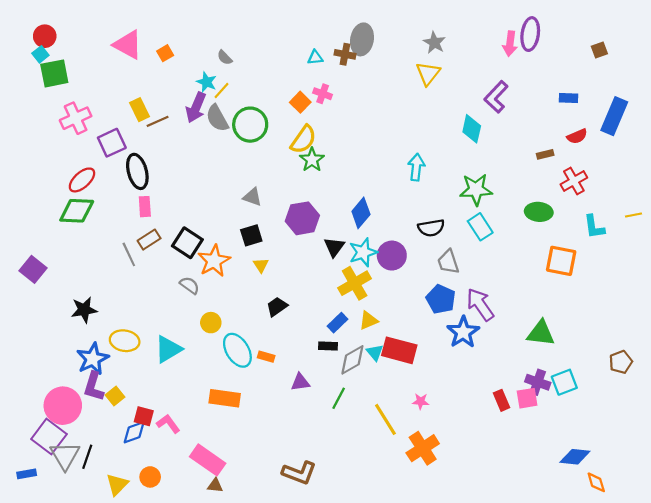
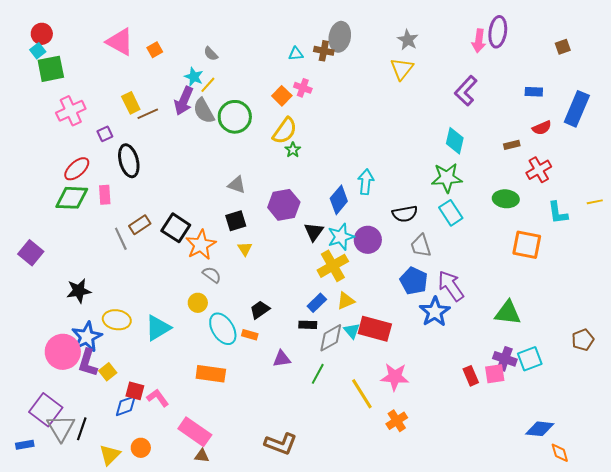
cyan diamond: (472, 129) -> (455, 141), moved
purple square: (112, 143) -> (105, 134), size x0.6
green star: (312, 160) -> (293, 150), size x0.7
cyan arrow: (416, 167) -> (366, 182), moved
pink rectangle: (145, 207) -> (105, 195), moved
gray semicircle: (190, 285) -> (212, 275), moved
black trapezoid: (277, 307) -> (260, 310), moved
pink star: (421, 401) -> (395, 377), size x1.8
pink circle: (63, 406) -> (63, 352), moved
orange cross: (423, 448) -> (397, 421), size x0.7

